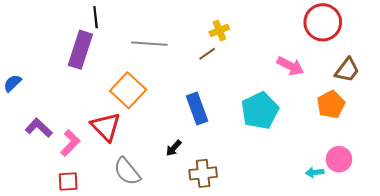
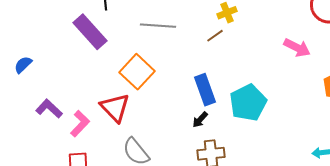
purple rectangle: (80, 50) -> (90, 32), turned -60
cyan pentagon: (260, 111) -> (248, 103), moved
black arrow: (174, 148) -> (200, 120), moved

